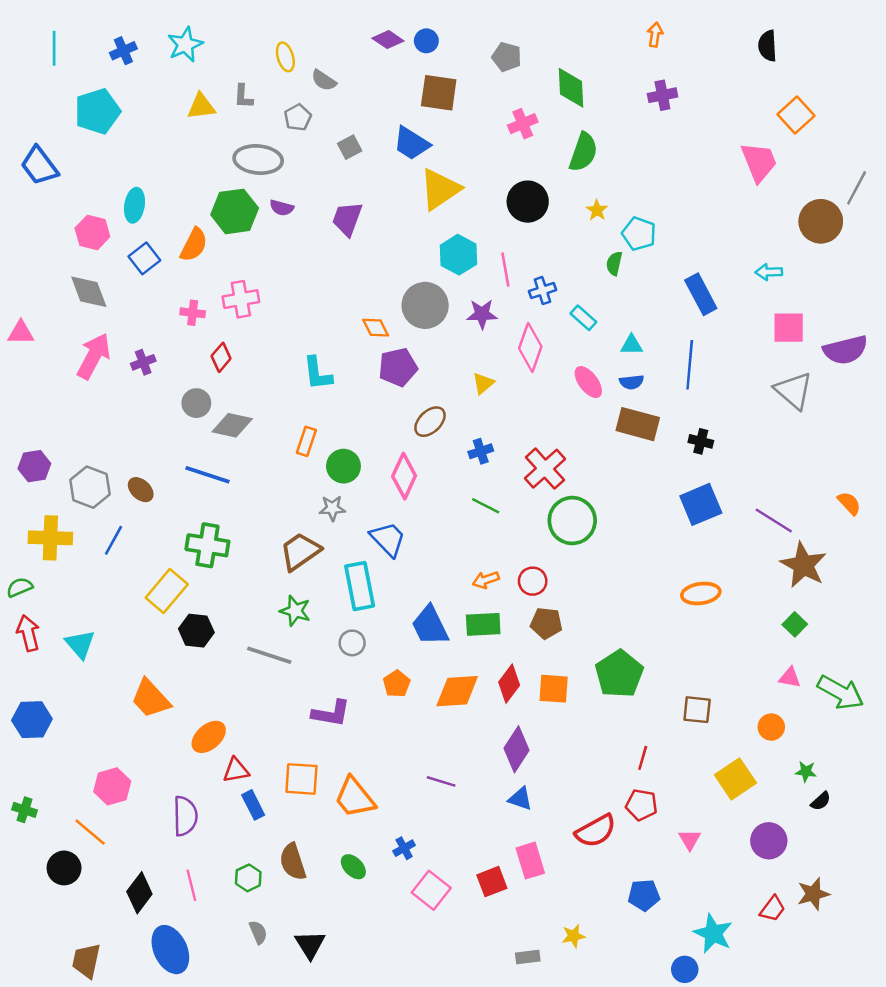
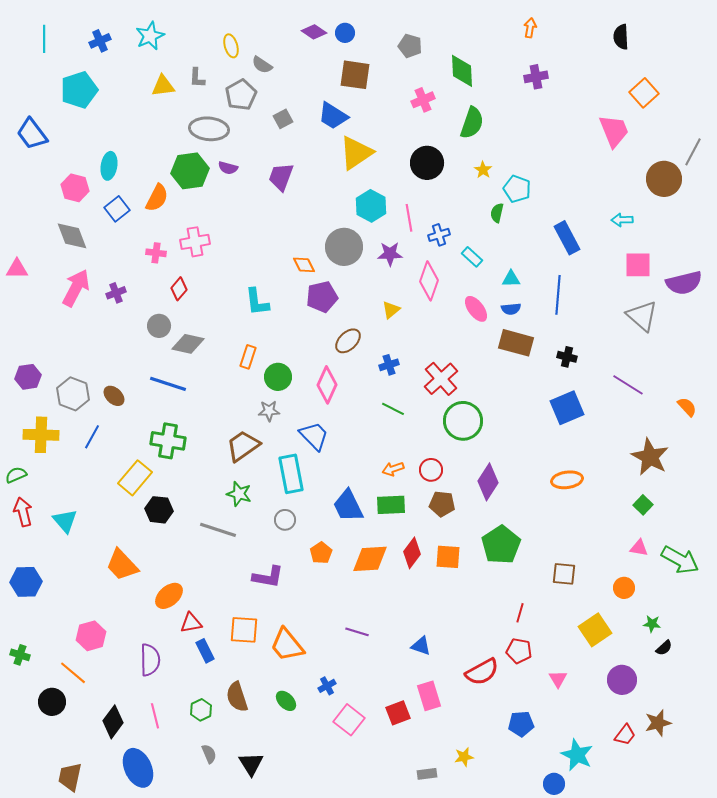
gray pentagon: (298, 117) -> (241, 95), size x1.4
purple line: (774, 521) -> (628, 385), moved
purple diamond: (517, 749) -> (488, 482), moved

